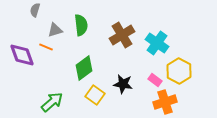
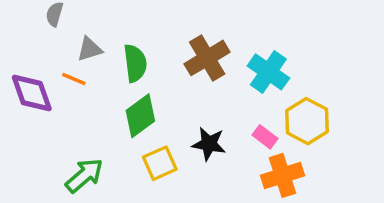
green semicircle: (81, 25) -> (135, 63), moved
yellow square: (95, 95) -> (160, 163), turned 30

